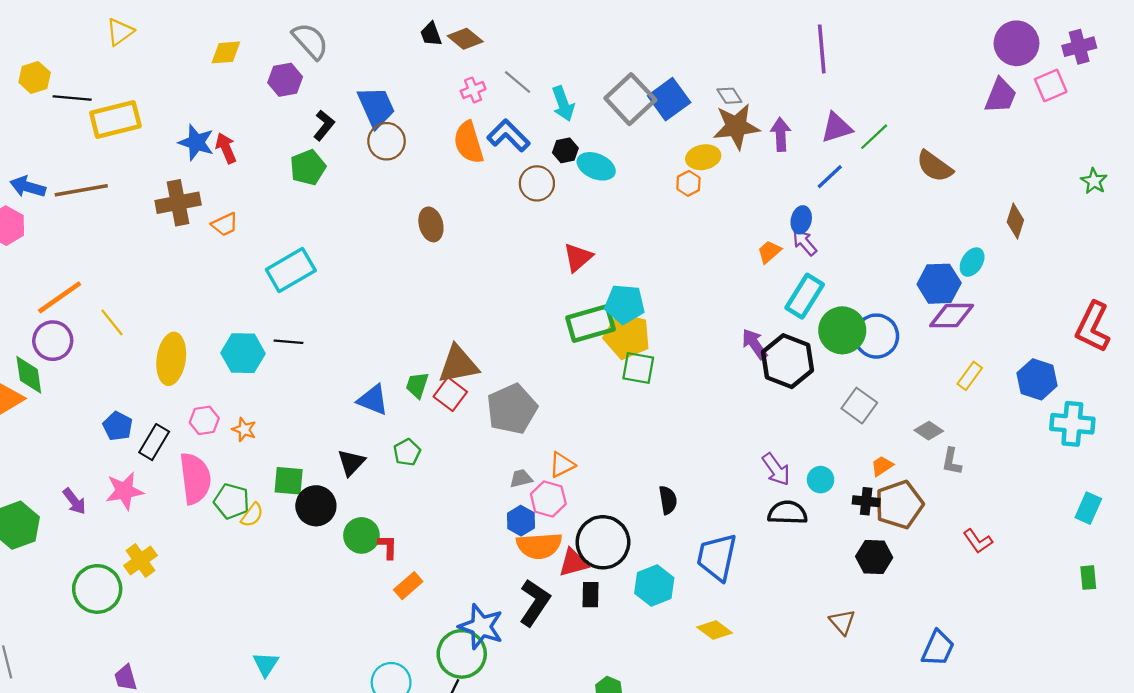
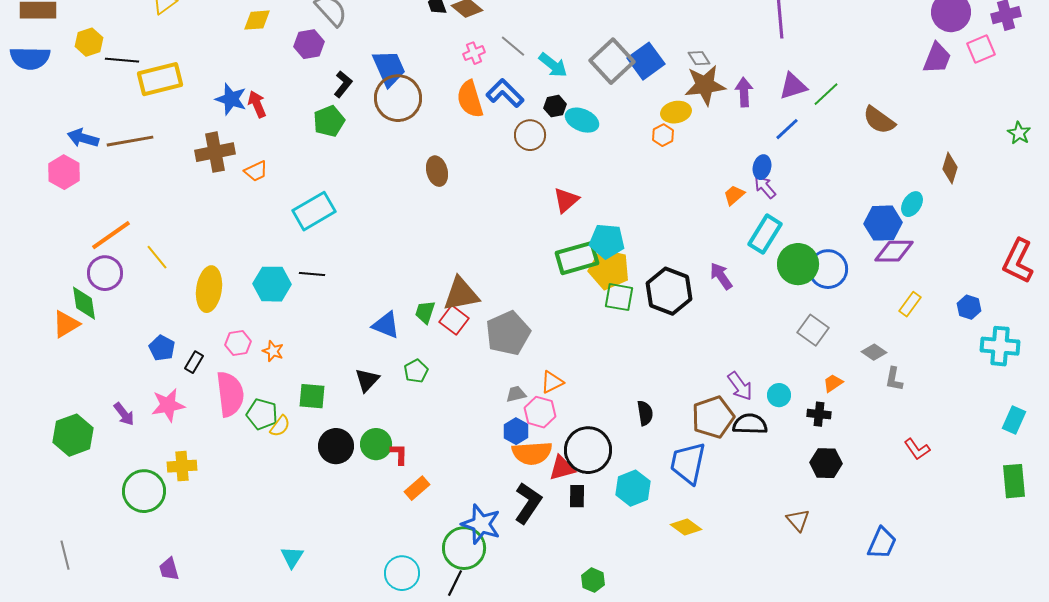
cyan arrow: (563, 104) -> (553, 65), turned -32
brown circle: (387, 141) -> (398, 98), size x1.4
black hexagon: (788, 361) -> (669, 291), moved
blue hexagon: (1037, 379) -> (969, 307), size x0.7
black rectangle: (154, 442) -> (194, 362), size x0.7
brown pentagon: (899, 505) -> (713, 417), moved
black circle: (316, 506) -> (336, 446), moved
yellow cross: (140, 560) -> (182, 466), turned 32
green rectangle: (1088, 578) -> (1014, 481), size x1.6

